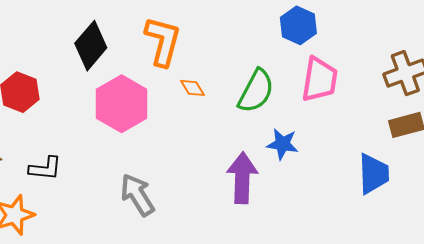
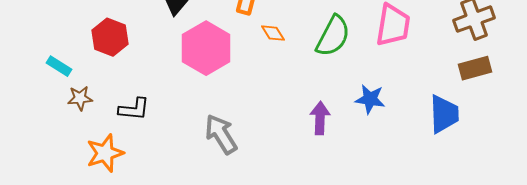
blue star: (282, 144) -> (370, 99), moved
purple arrow: (242, 178) -> (320, 118), size x0.7

